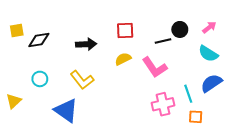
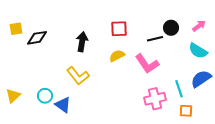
black arrow: (86, 44) -> (82, 42), turned -78
cyan circle: (40, 79) -> (45, 96), moved
blue triangle: (66, 111) -> (63, 105), size x0.7

